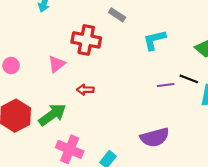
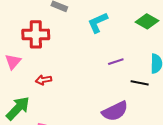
black line: (189, 79) -> (140, 83), moved

